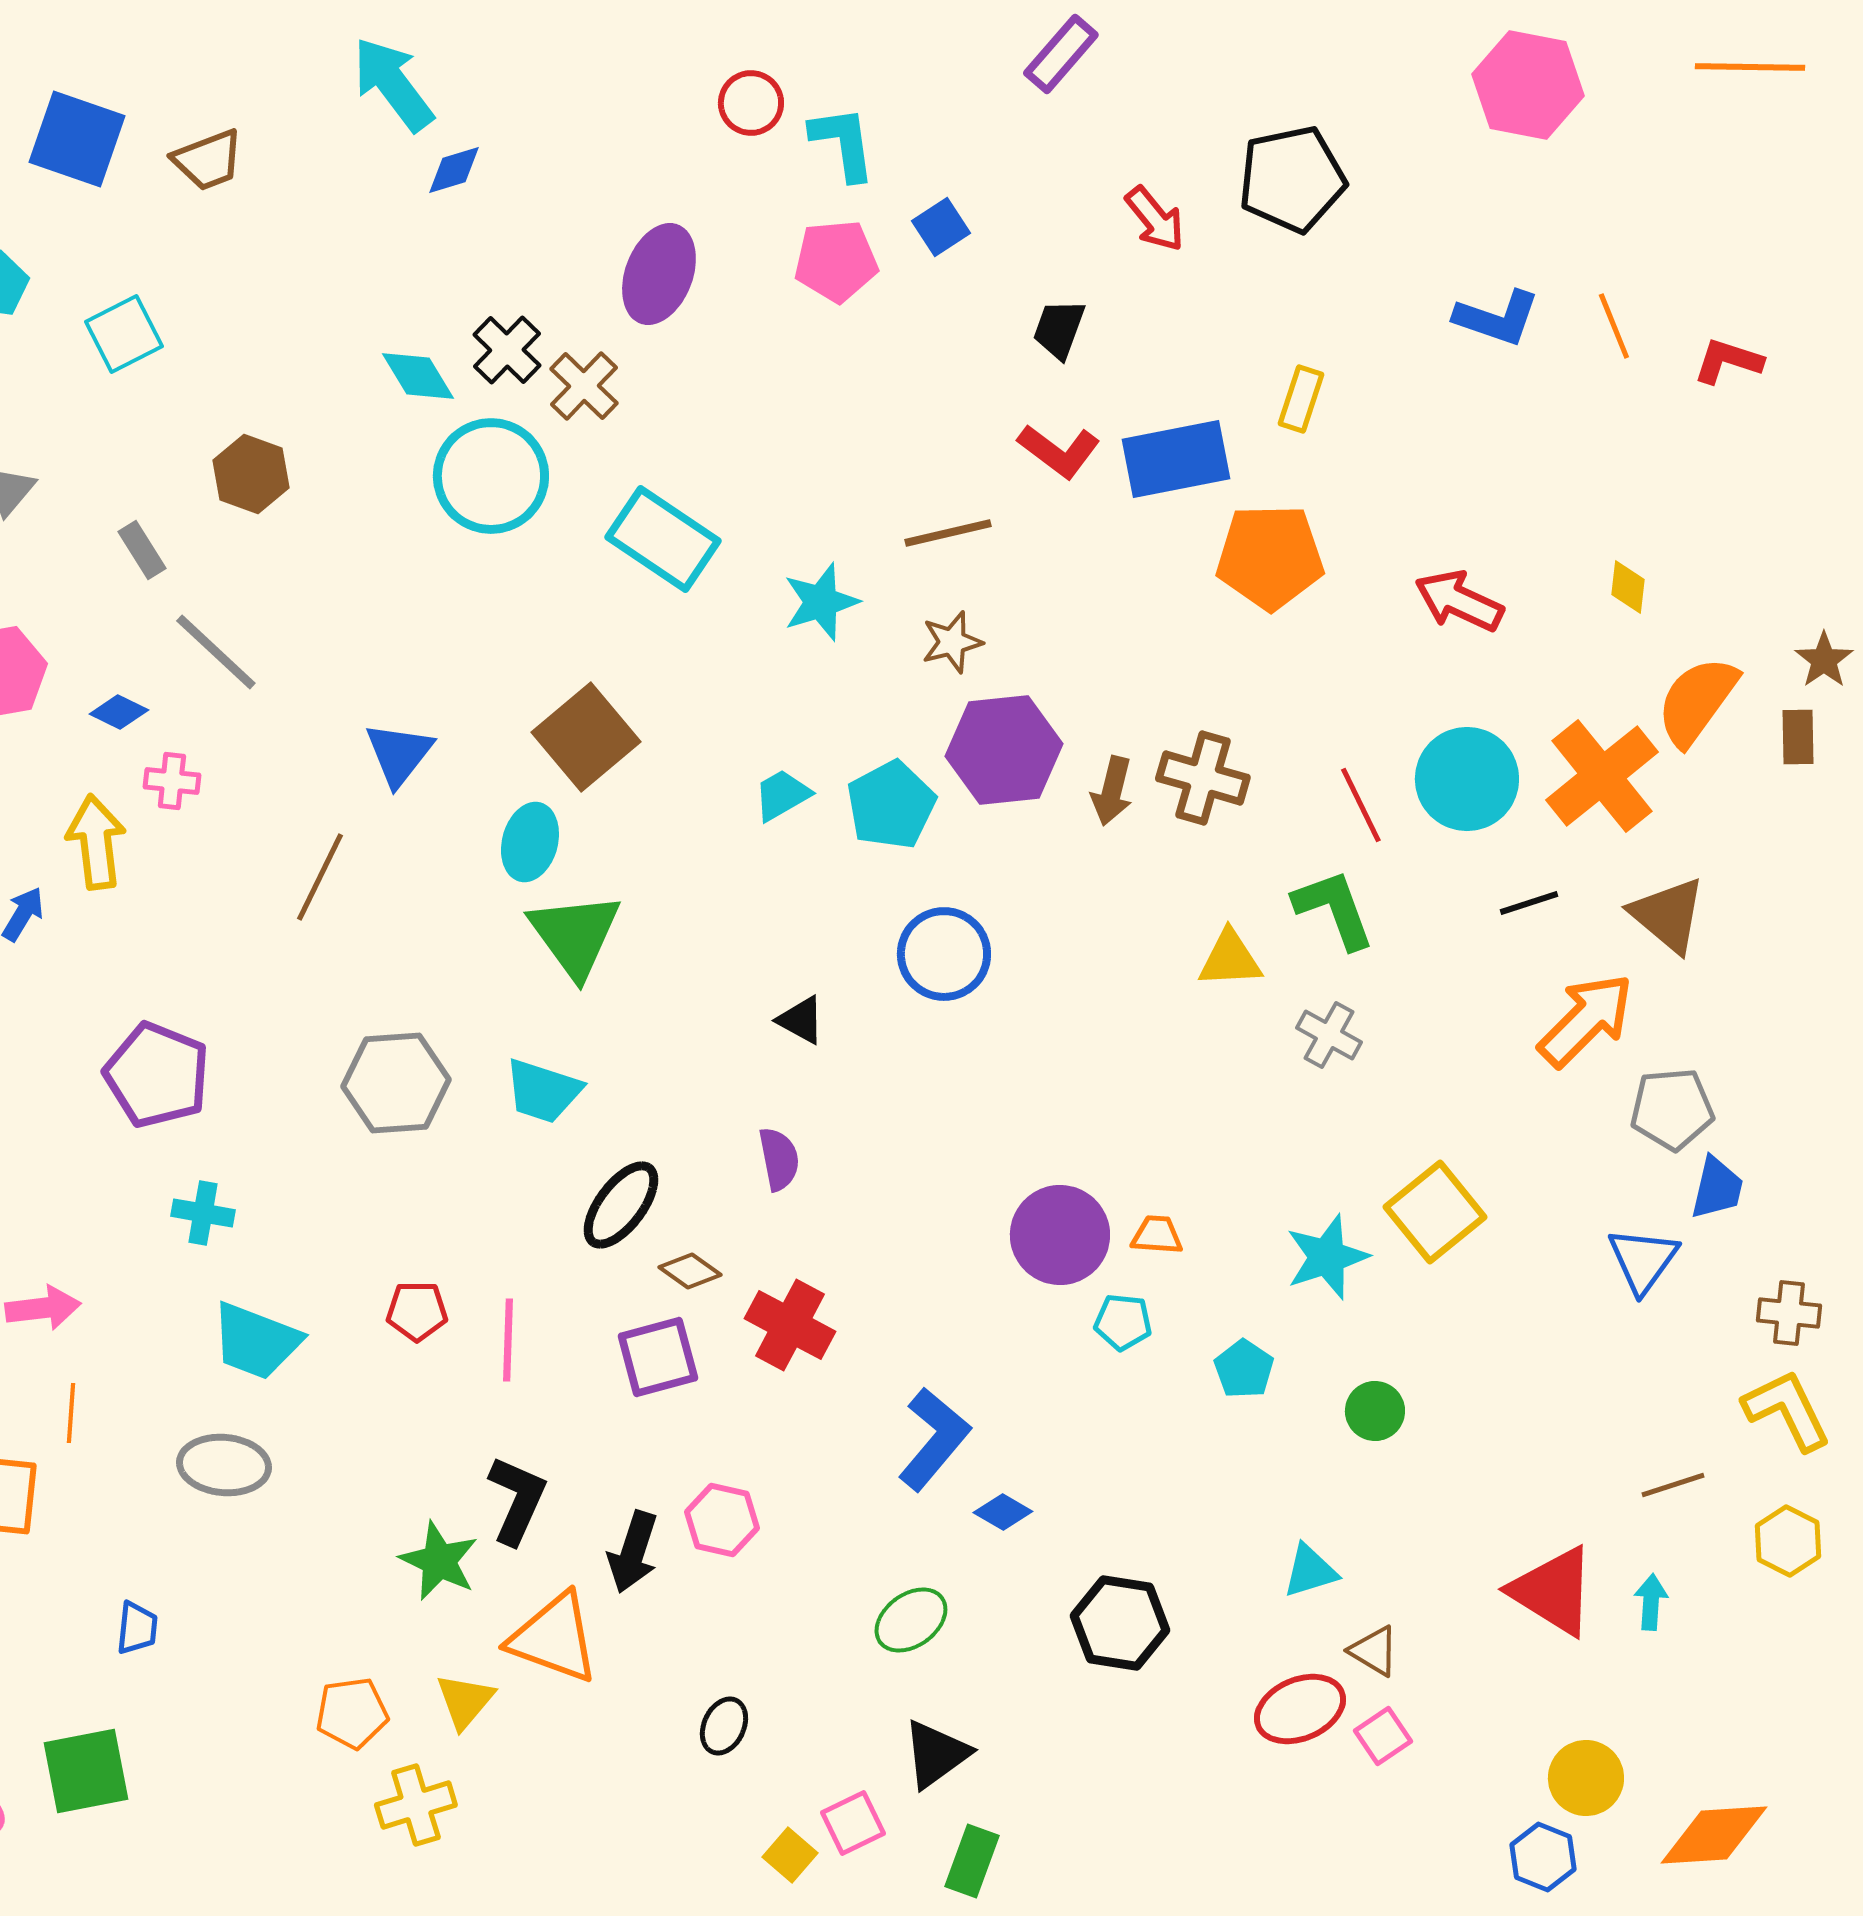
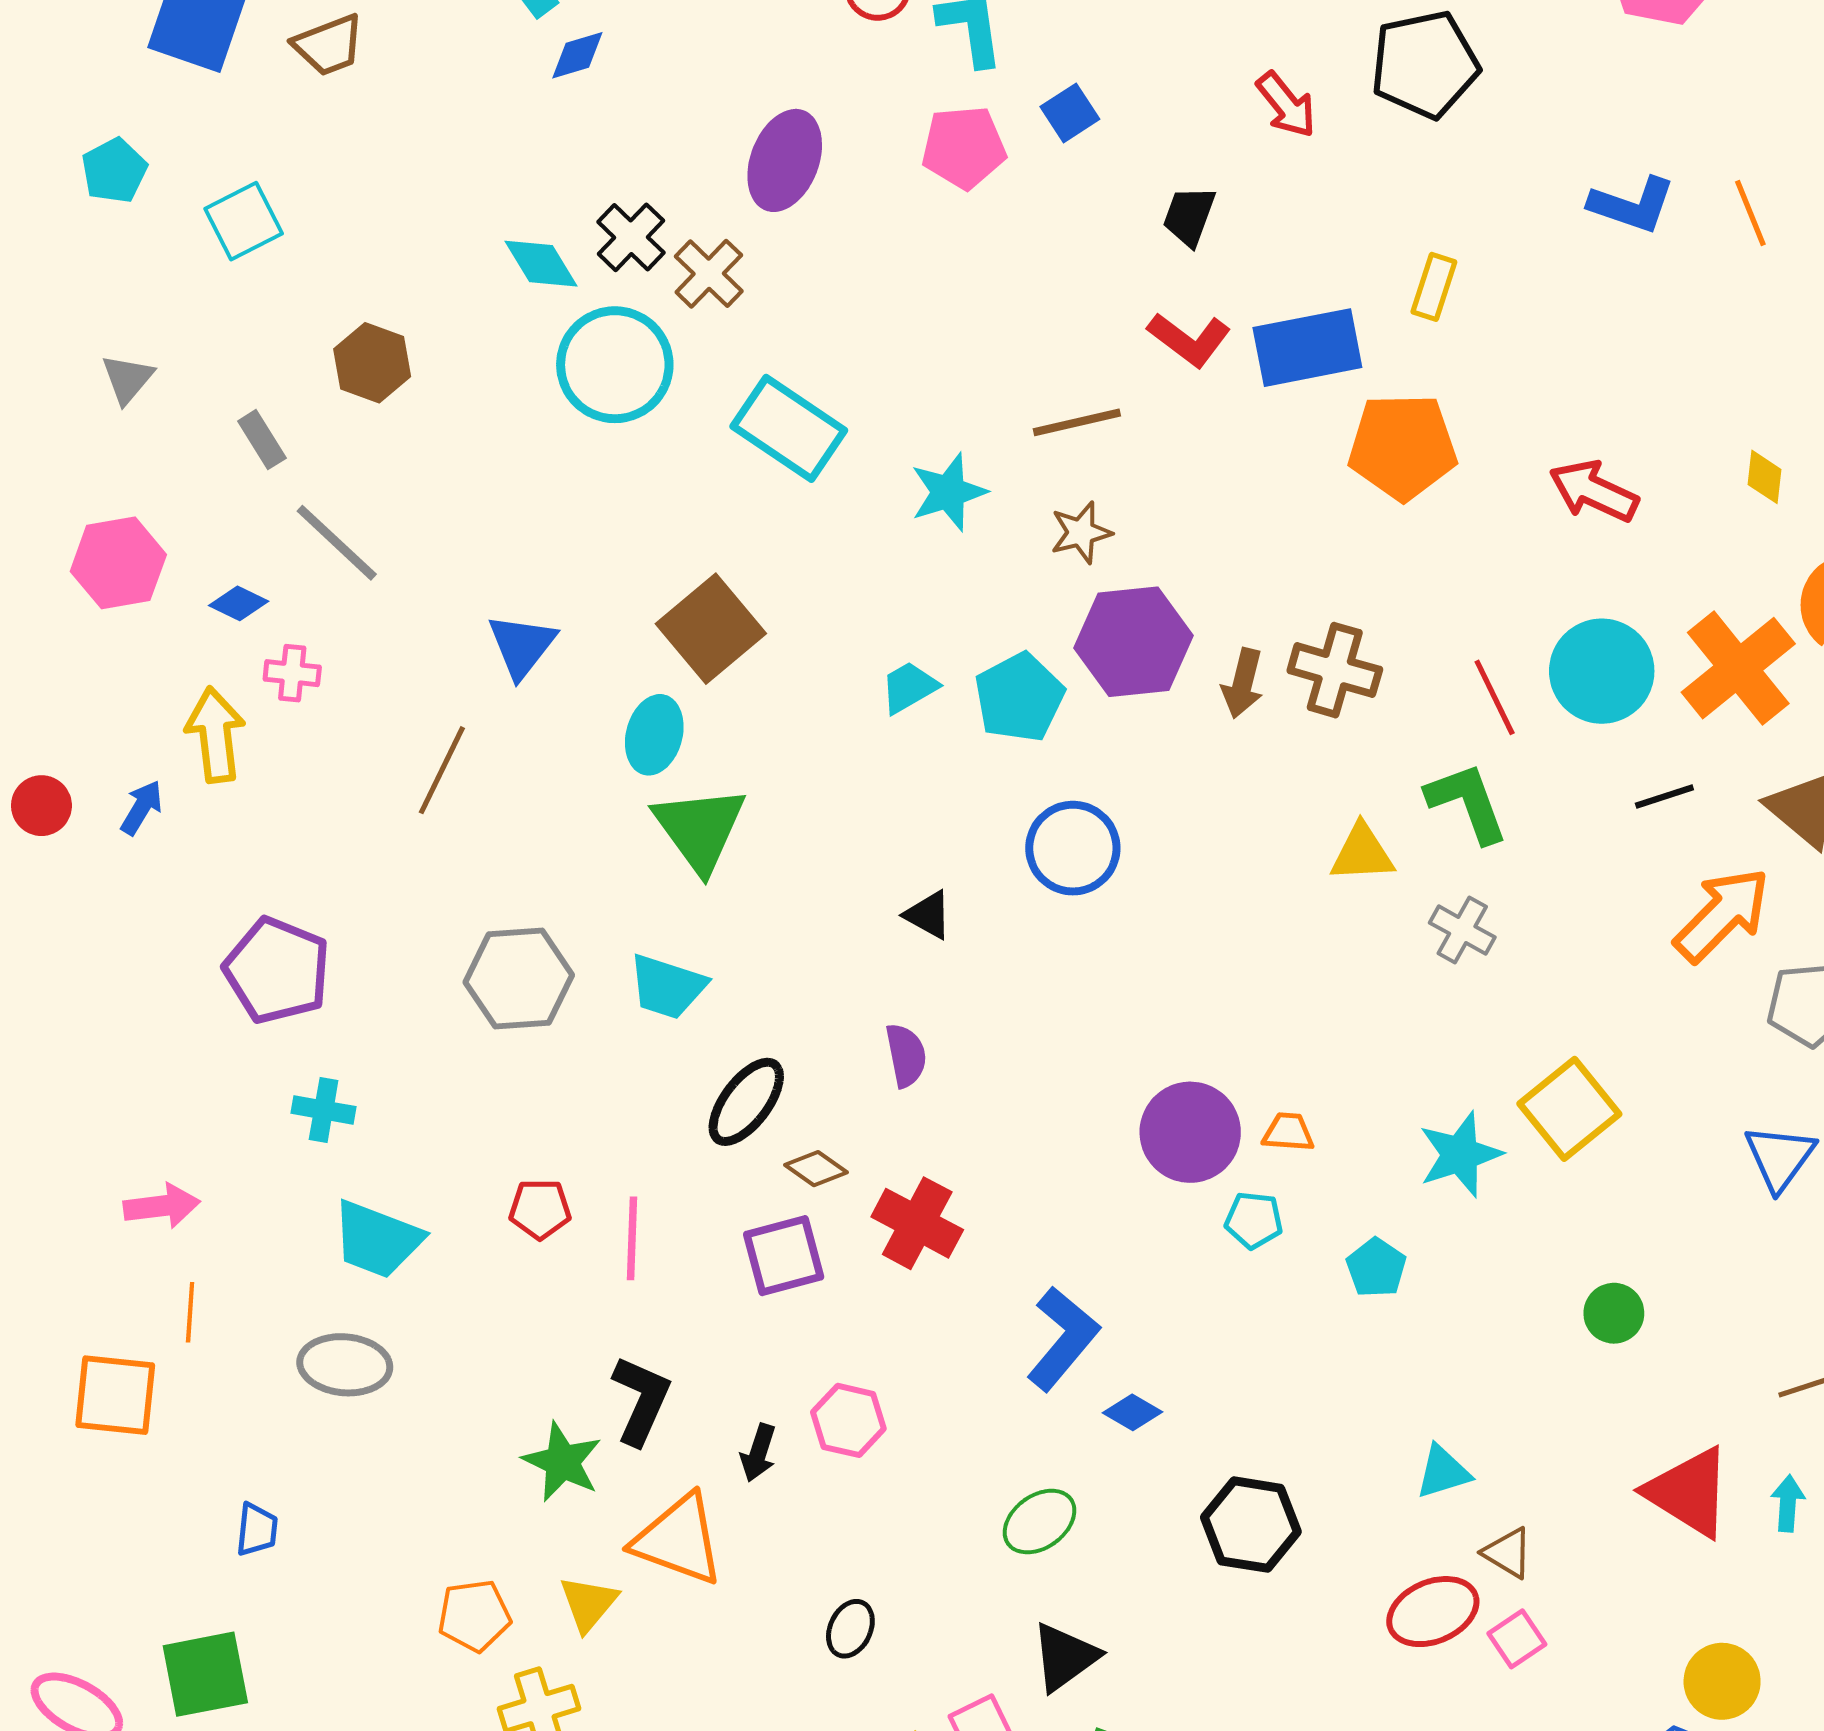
green circle: (1375, 1411) -> (1614, 1313), moved
black arrow: (633, 1552) -> (758, 1453), size x0.7

